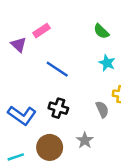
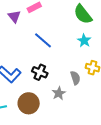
green semicircle: (101, 31) -> (83, 14), size x1.5
gray star: (85, 140) -> (59, 93), moved

